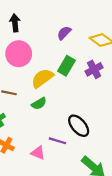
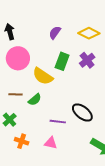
yellow semicircle: (42, 78) -> (43, 76), turned -100
green semicircle: (39, 104) -> (35, 100), moved
purple line: (58, 141) -> (58, 122), moved

